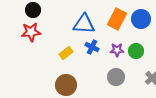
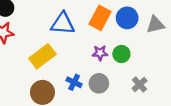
blue cross: (92, 47) -> (74, 82), moved
yellow rectangle: (66, 53) -> (42, 56), size x1.6

